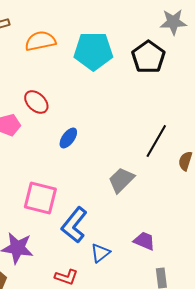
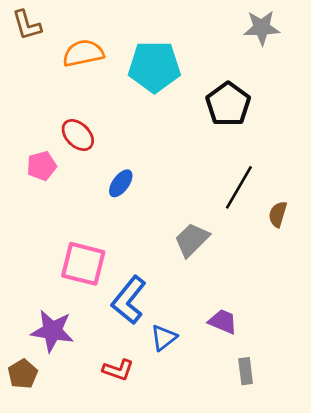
black pentagon: (148, 57) -> (228, 104), moved

